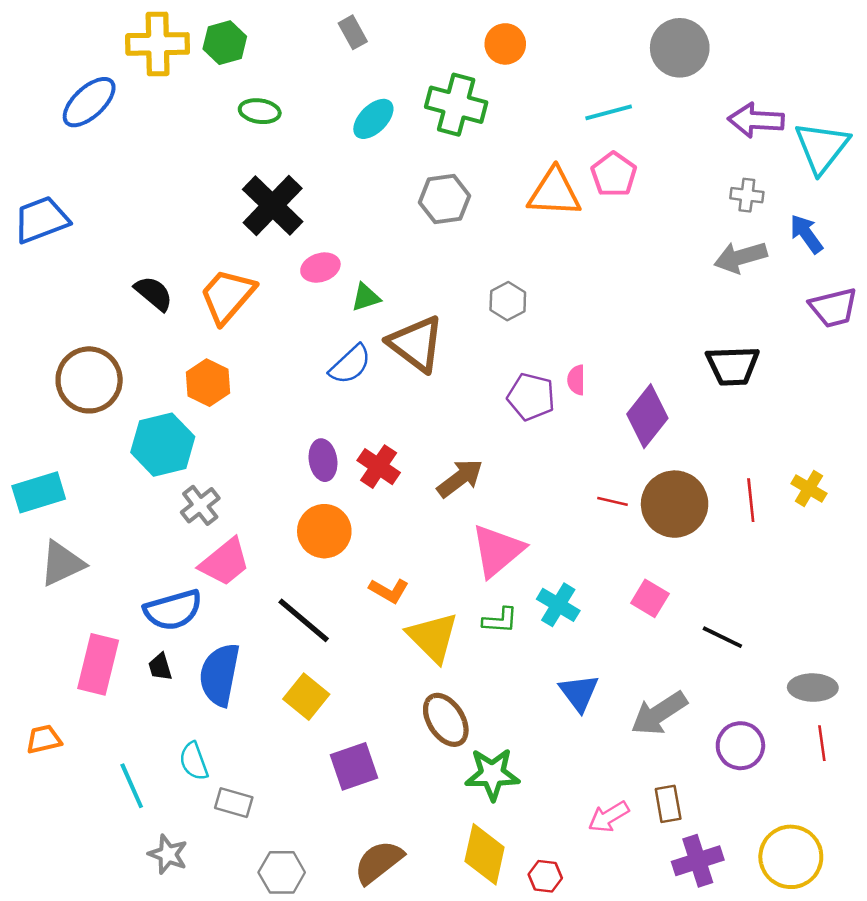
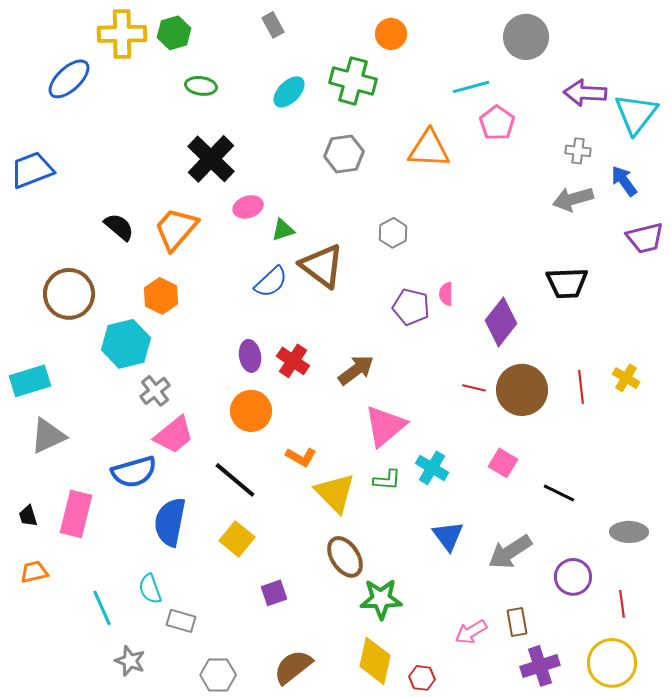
pink pentagon: (614, 174) -> (497, 123), moved
black trapezoid: (160, 667) -> (28, 516), moved
red line: (822, 743) -> (622, 604), moved
purple square: (354, 766) -> (274, 593), size x0.7

